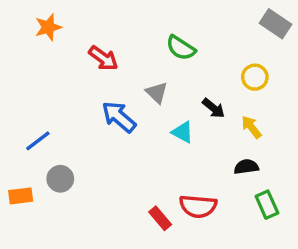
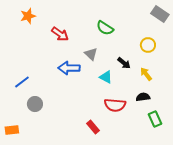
blue arrow: (119, 117) -> (69, 68), turned -40
orange rectangle: (21, 196) -> (12, 130), moved
red semicircle: (198, 206) -> (115, 105), moved

